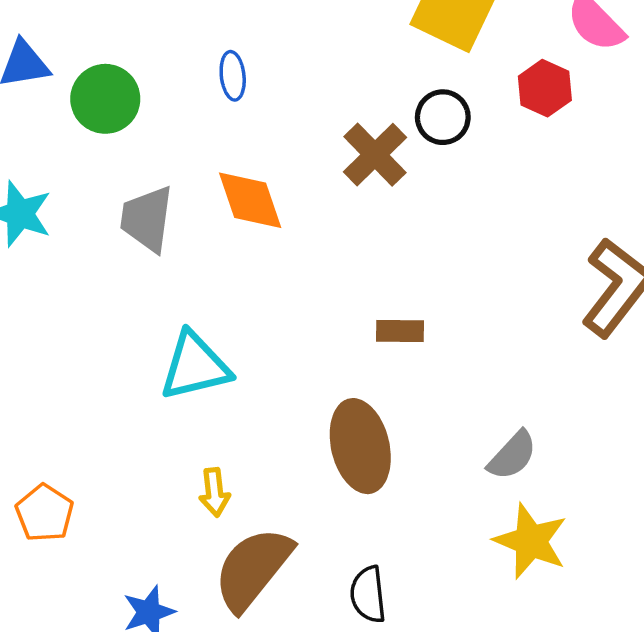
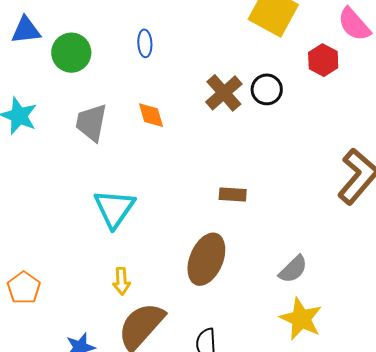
black circle: (443, 117) -> (267, 89), moved
orange diamond: (250, 200) -> (151, 115), size x0.7
cyan triangle: (195, 366) -> (114, 208), turned -45
brown ellipse: (360, 446) -> (206, 259), turned 33

